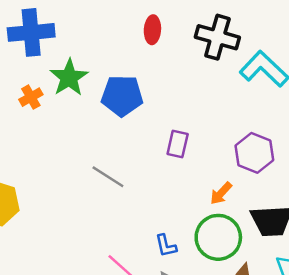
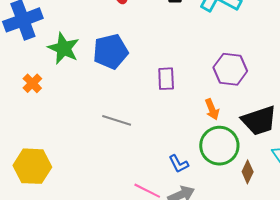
orange cross: (31, 97) -> (32, 83), moved
orange arrow: (221, 193) -> (212, 109), turned -50

